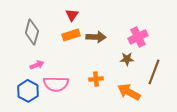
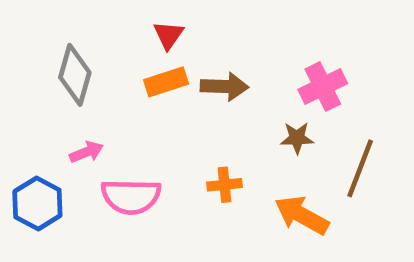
blue hexagon: (28, 91) -> (37, 203), moved

